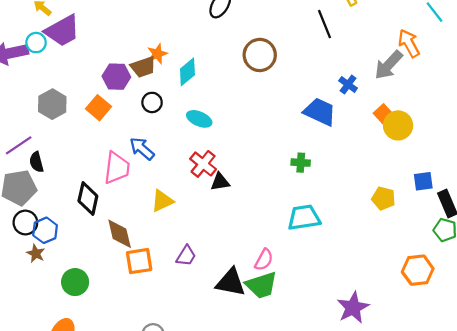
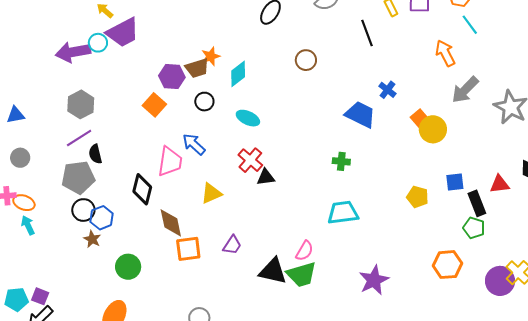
brown circle: (260, 55) -> (306, 60), size x0.7
gray arrow: (388, 65) -> (465, 90), moved
gray hexagon: (52, 104) -> (81, 104), moved
purple star: (353, 308) -> (374, 280), moved

